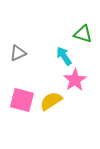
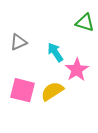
cyan arrow: (64, 56) -> (55, 52), moved

